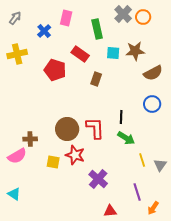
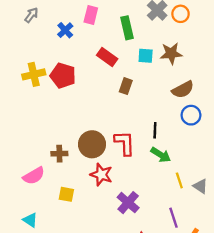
yellow cross: (17, 54) -> (34, 74), moved
red pentagon: (55, 70) -> (63, 76), moved
brown semicircle: (153, 73) -> (183, 90), moved
brown cross: (30, 139) -> (59, 154), moved
yellow square: (53, 162) -> (66, 194), moved
gray triangle: (160, 165) -> (200, 186), turned -32

